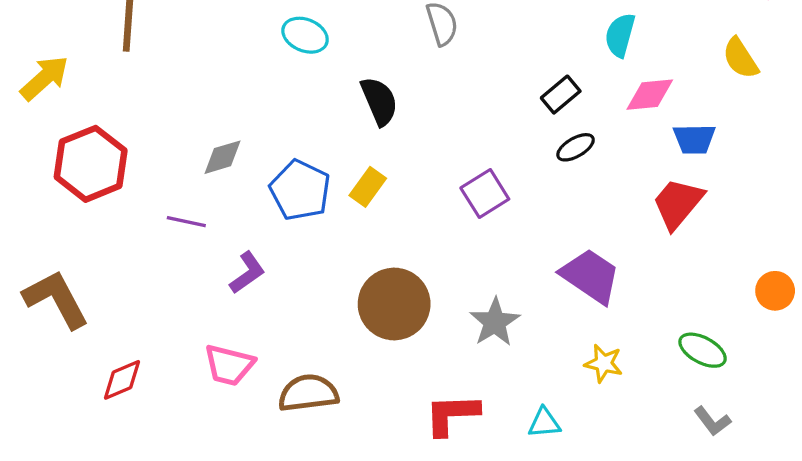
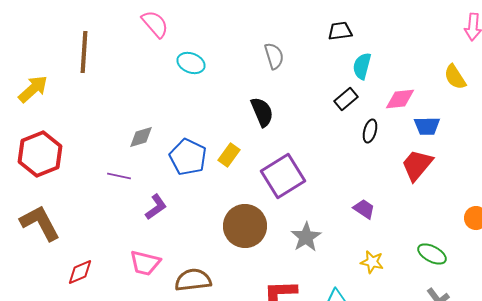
cyan semicircle: (620, 35) -> (362, 66), moved
black semicircle: (379, 101) -> (262, 112), moved
black ellipse: (576, 147) -> (370, 131), moved, turned -45
red hexagon: (91, 164) -> (40, 154), moved
purple square: (485, 194) -> (283, 176), moved, size x1.5
purple trapezoid: (590, 276) -> (364, 209), size x0.6

